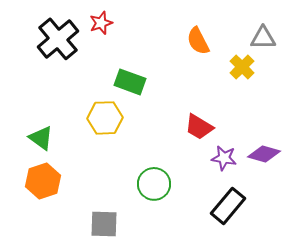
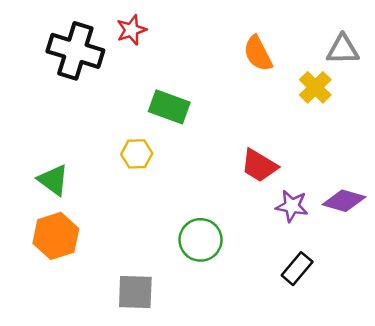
black cross: (58, 39) -> (75, 51), turned -33
yellow hexagon: (105, 118) -> (137, 154), size x0.7
black rectangle: (228, 206) -> (297, 269), size x0.7

